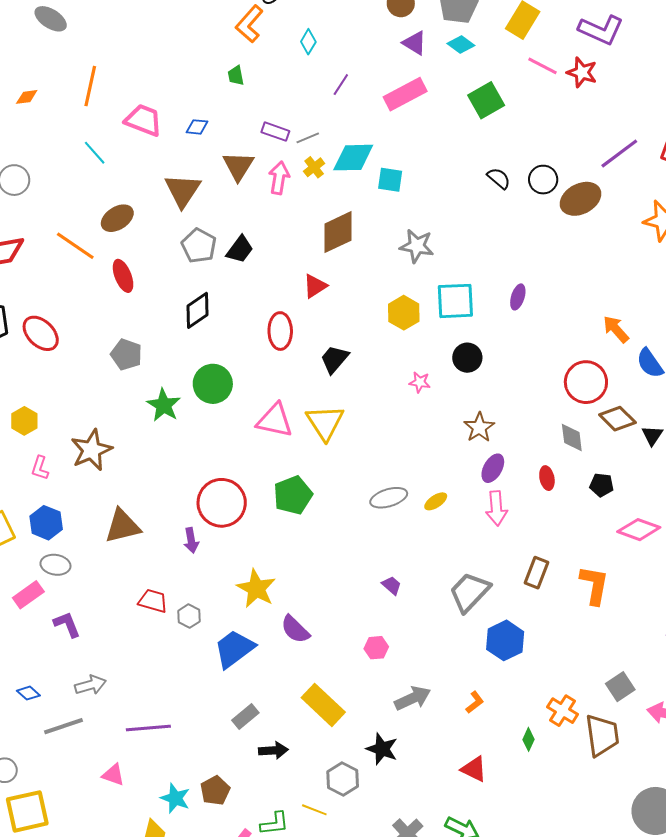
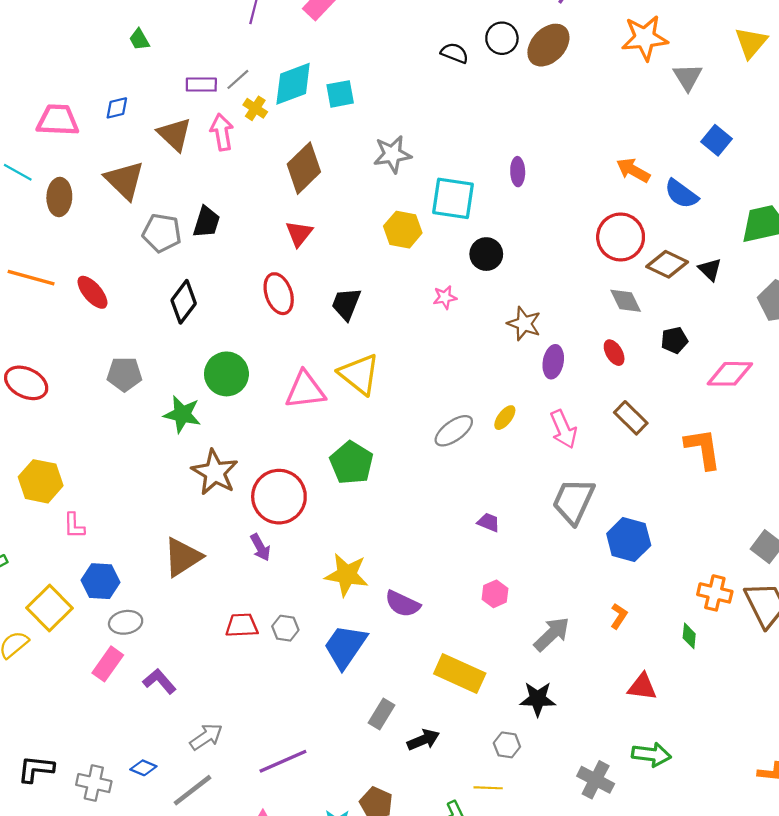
brown ellipse: (117, 218) -> (59, 197), moved, turned -36
cyan square: (455, 301) -> (453, 198), turned 30
yellow hexagon: (24, 421) -> (41, 481), size x1.4
brown star: (91, 450) -> (215, 472), moved
pink arrow: (496, 508) -> (564, 429), moved
brown rectangle: (537, 573) -> (631, 418), moved, turned -48
gray hexagon: (343, 779) -> (507, 745), size x0.7

